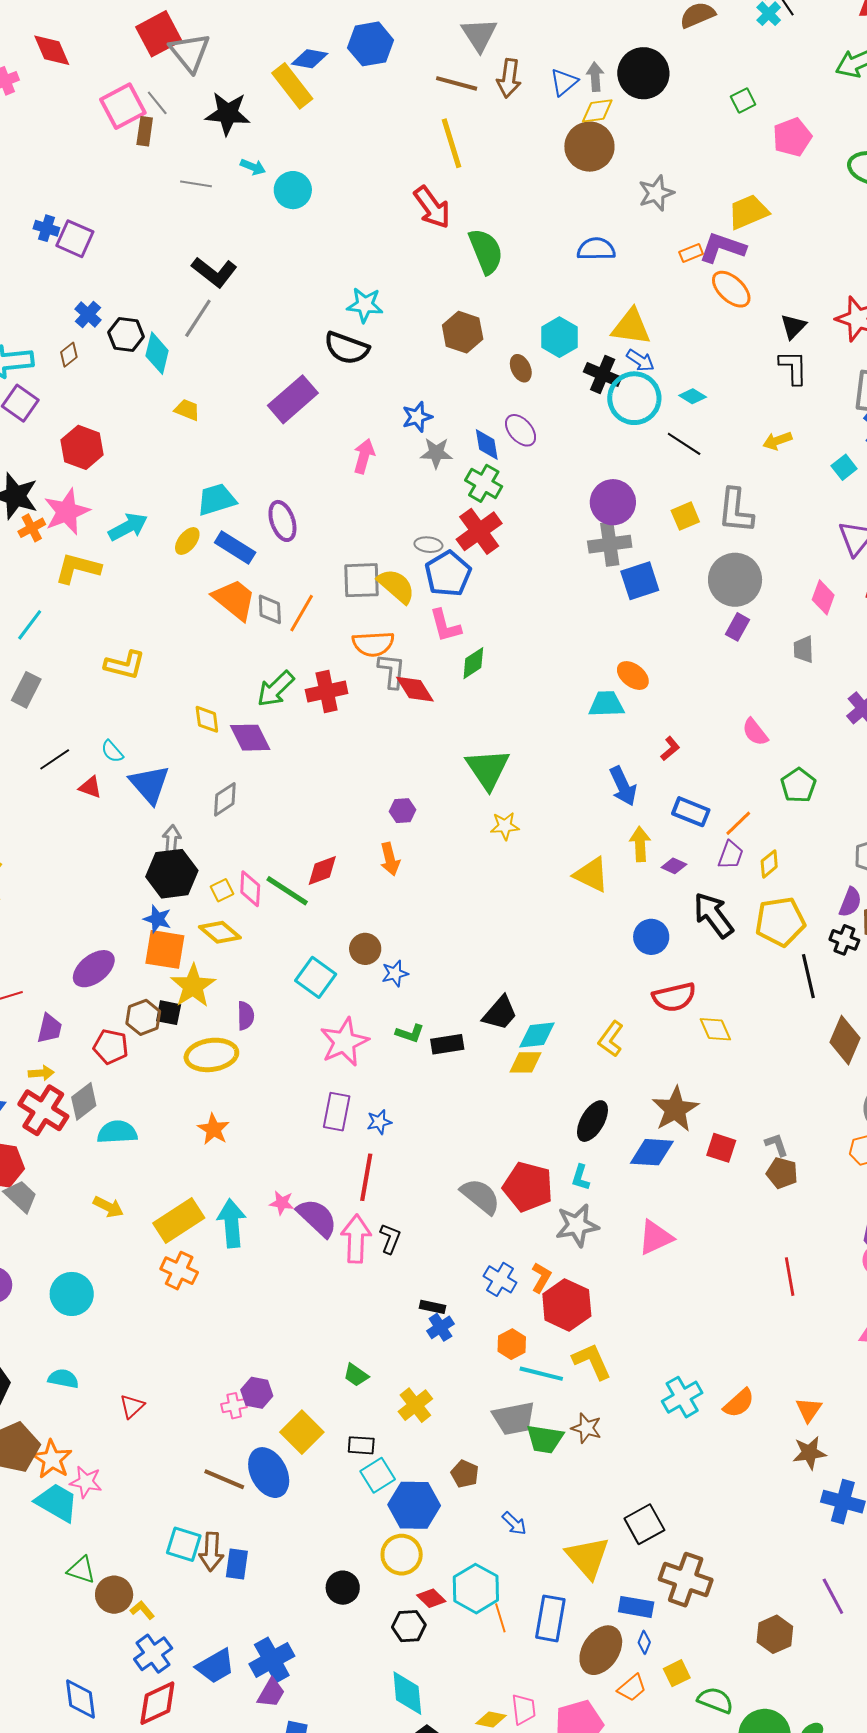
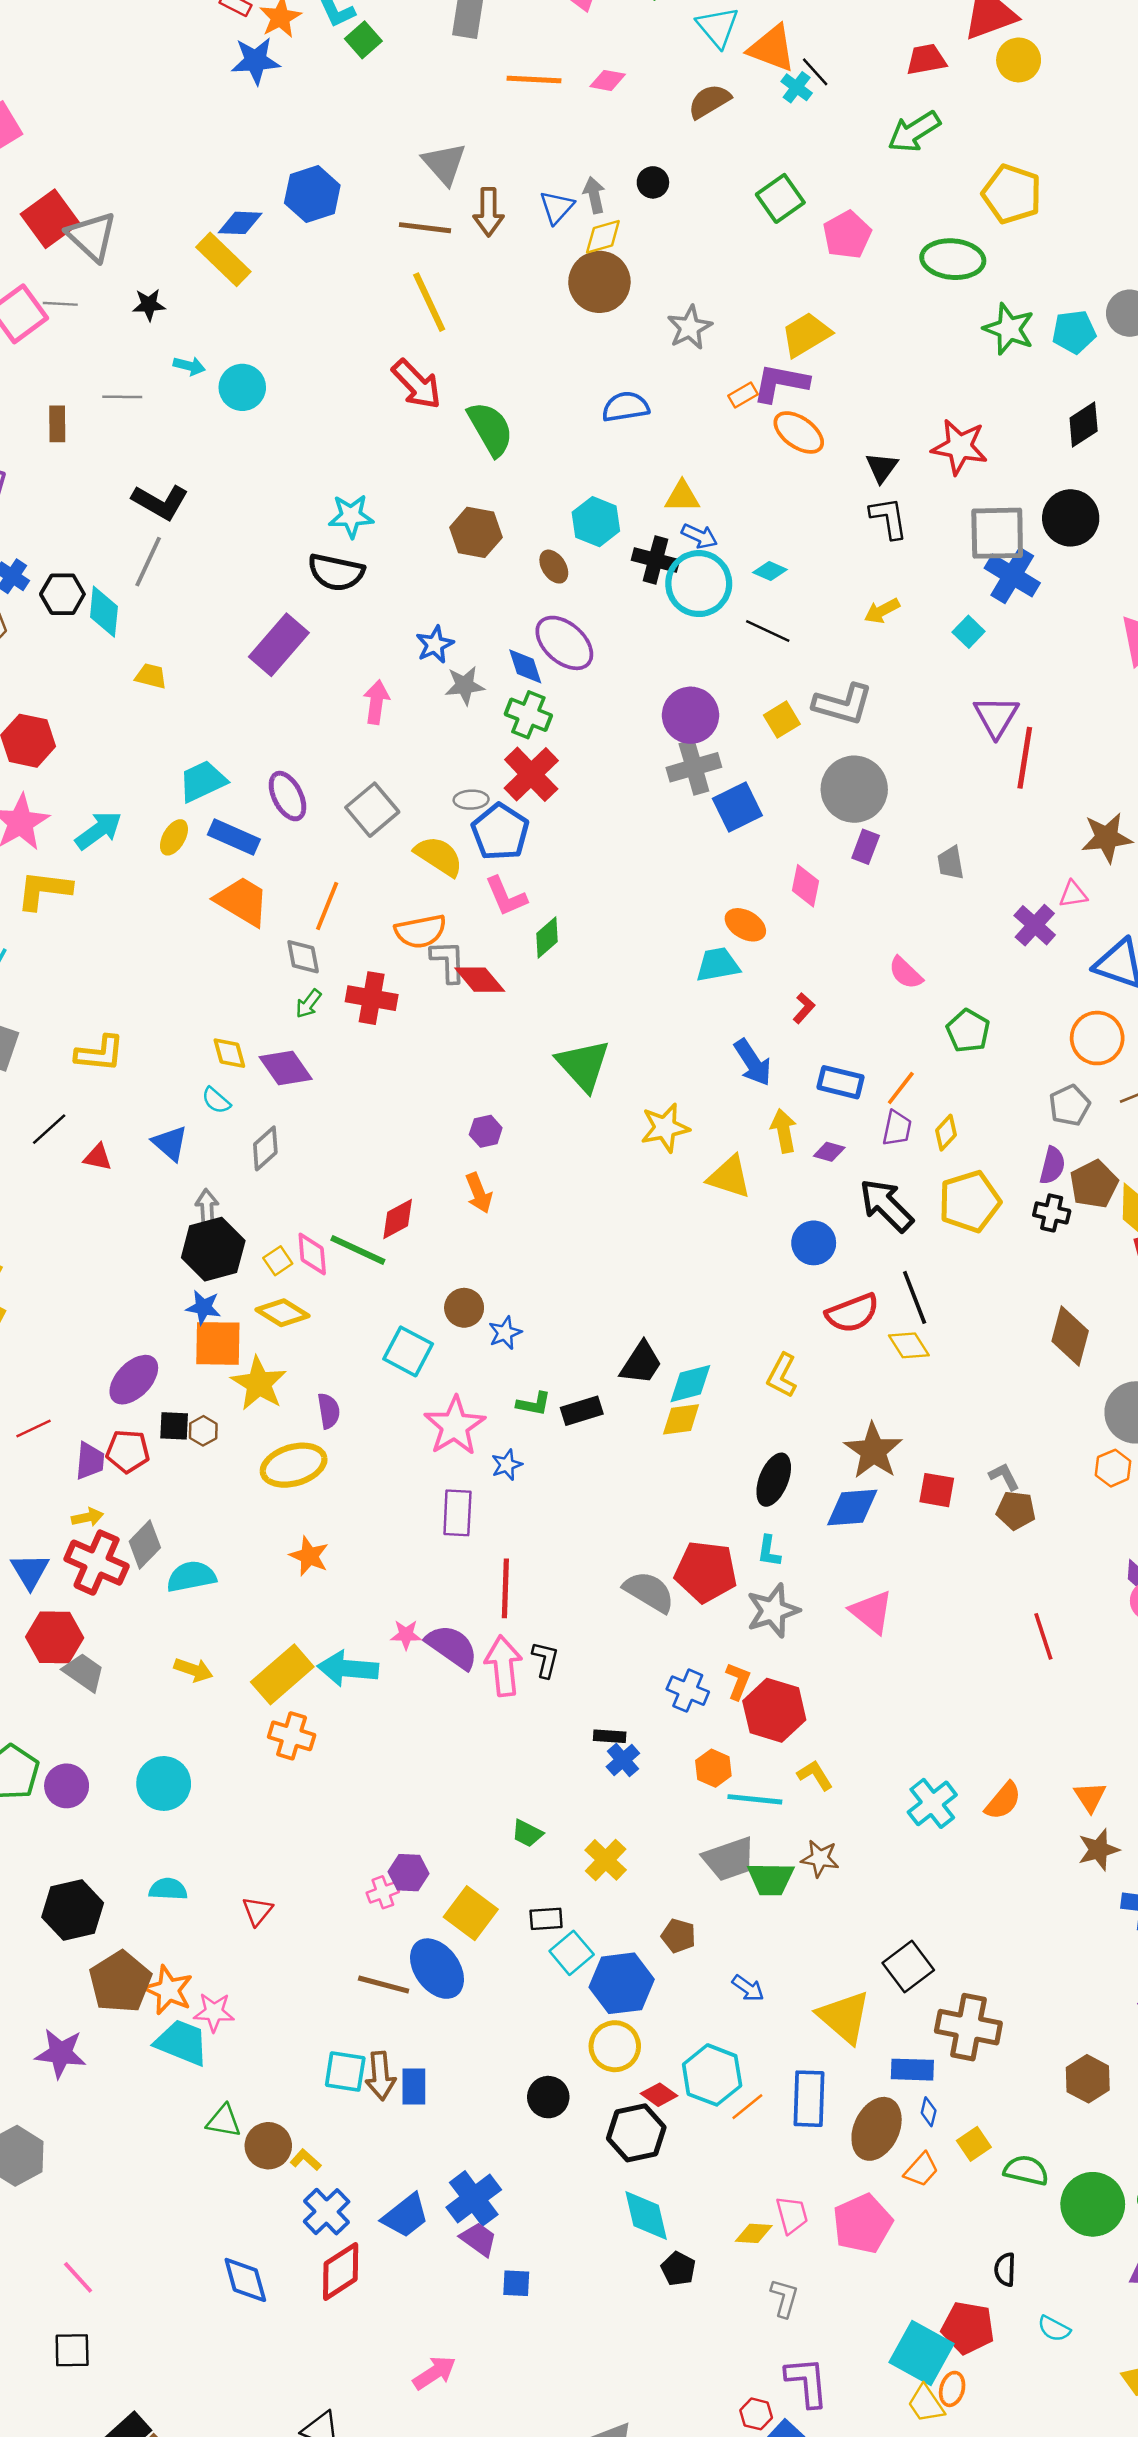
black circle: (643, 73) -> (653, 182), size x0.5
green square: (743, 100) -> (780, 198), size x1.5
gray line: (157, 103) -> (60, 304), turned -40
black star: (228, 114) -> (149, 305), size x0.6
brown rectangle: (145, 131) -> (57, 424), moved
yellow triangle: (631, 327) -> (682, 496), size x0.7
purple ellipse: (521, 430) -> (564, 643), size x1.4
gray L-shape: (736, 511) -> (843, 704), turned -72
gray square: (361, 580) -> (372, 810), moved, turned -30
pink diamond: (823, 597) -> (805, 886), moved
gray diamond: (270, 609) -> (303, 957), moved
yellow L-shape: (125, 665) -> (100, 1053), moved
green arrow: (276, 689) -> (309, 1004), size x0.6
red cross: (327, 692) -> (372, 998), turned 30
cyan semicircle: (112, 751) -> (216, 1100), moved
blue triangle: (149, 784) -> (170, 1143), size x0.7
yellow star: (505, 826) -> (665, 1128), moved, size x1.4
black line: (808, 976) -> (915, 1297), moved
black square: (169, 1013) -> (174, 1426), moved
brown hexagon: (143, 1017) -> (203, 1431), size x0.7
red pentagon: (111, 1047) -> (128, 1451), moved
blue star: (379, 1122) -> (507, 1465), moved
cyan arrow: (232, 1223) -> (348, 1669), turned -72
pink triangle: (655, 1237) -> (872, 1612), turned -48
yellow L-shape: (592, 1361) -> (815, 1775), size x0.7
orange line: (500, 1618) -> (747, 2107), turned 76
black hexagon: (409, 1626) -> (636, 2133), size x1.4
purple trapezoid: (271, 1693) -> (479, 2239), turned -76

